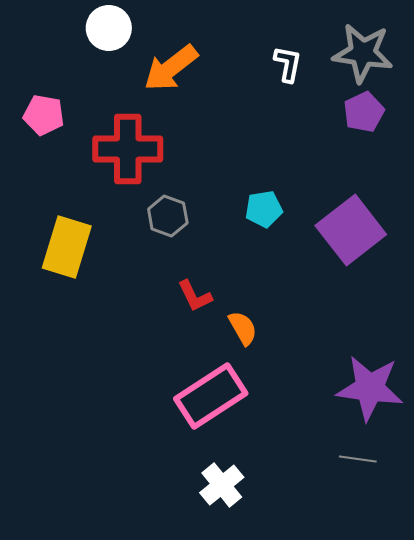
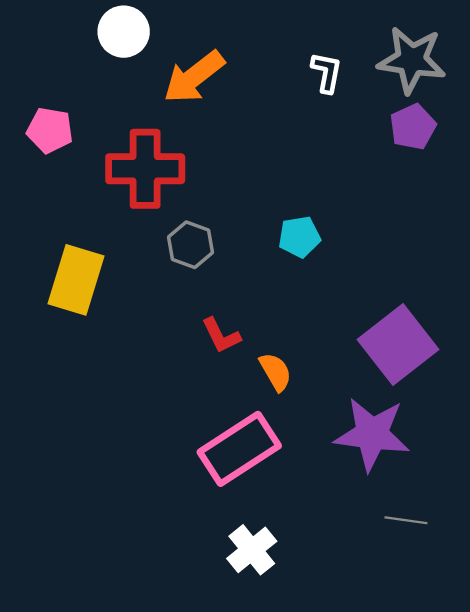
purple square: (351, 230) -> (398, 345), moved
purple star: (370, 388) -> (372, 434), moved

